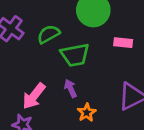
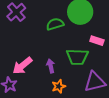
green semicircle: (48, 34) -> (55, 24), moved
green trapezoid: (75, 55) -> (77, 57), moved

